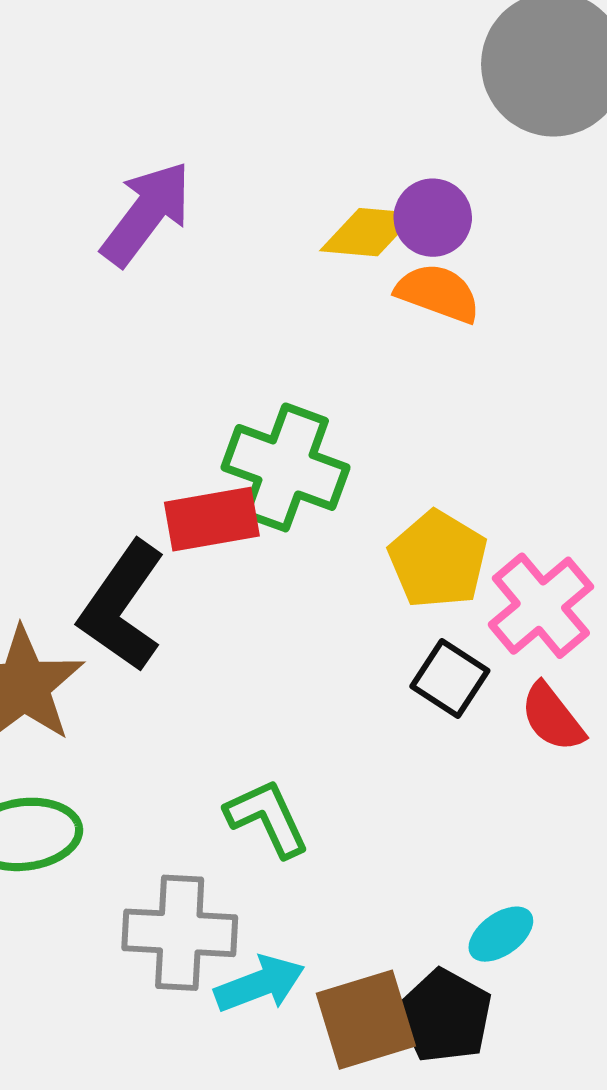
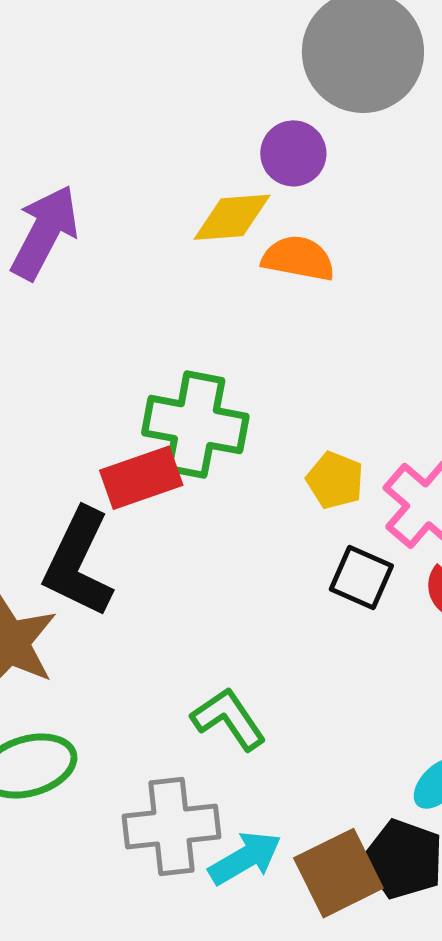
purple circle: (433, 218) -> (293, 153), moved
yellow pentagon: (438, 560) -> (335, 480), size x0.7

